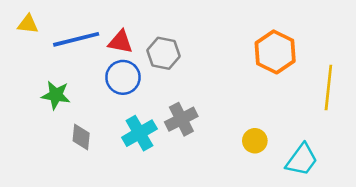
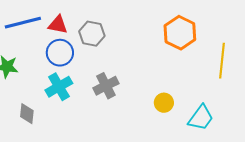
cyan cross: (139, 133) -> (59, 87), moved
gray diamond: (81, 137) -> (27, 114), moved

